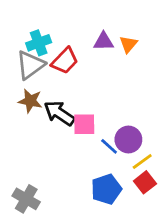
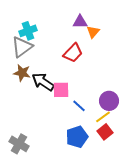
purple triangle: (104, 41) -> (80, 22), moved
red trapezoid: (65, 61) -> (73, 53), moved
purple circle: (128, 140) -> (109, 101), moved

